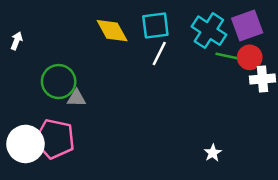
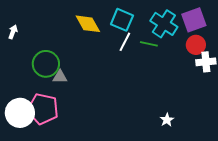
cyan square: (155, 25) -> (122, 20), turned 30
green line: (227, 56) -> (149, 44), moved

